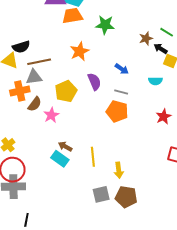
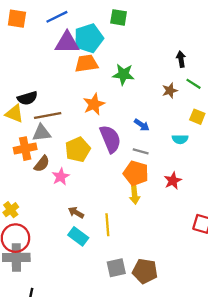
black arrow: (161, 49) -> (181, 59), moved, turned 48
purple semicircle: (94, 82) -> (110, 139), size x1.4
red star: (164, 117) -> (173, 181), moved
cyan rectangle: (60, 159) -> (78, 236), moved
yellow arrow: (119, 170) -> (135, 195), moved

